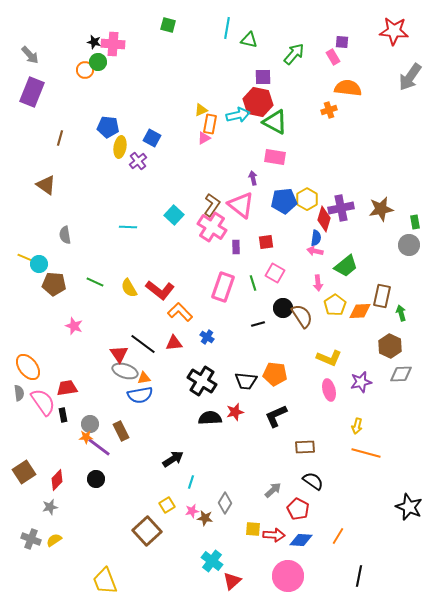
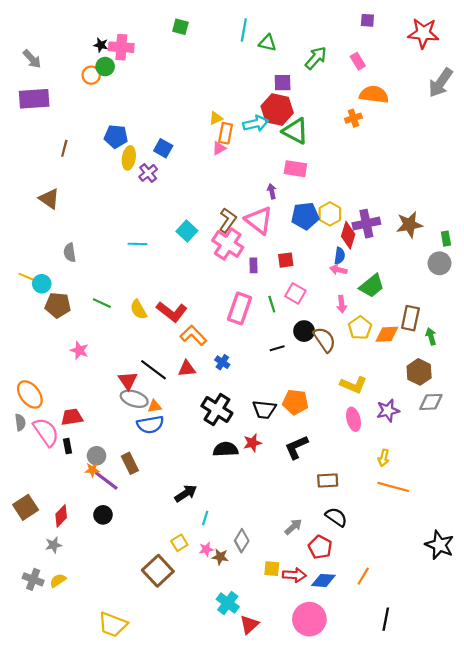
purple square: (342, 42) -> (367, 20), moved
purple rectangle: (32, 92) -> (34, 99), turned 64
yellow trapezoid: (105, 581) -> (113, 625), turned -48

